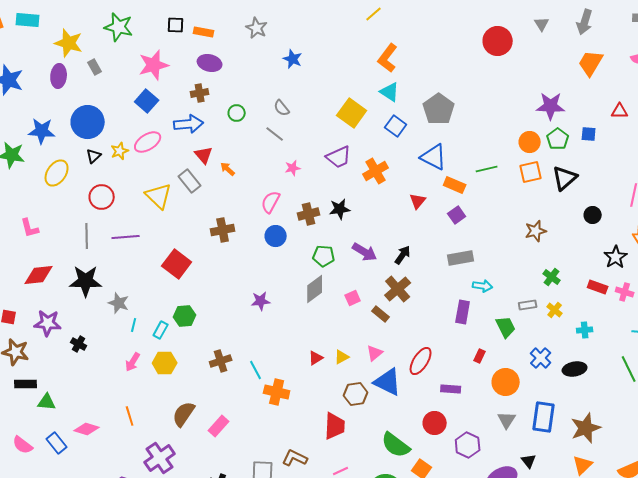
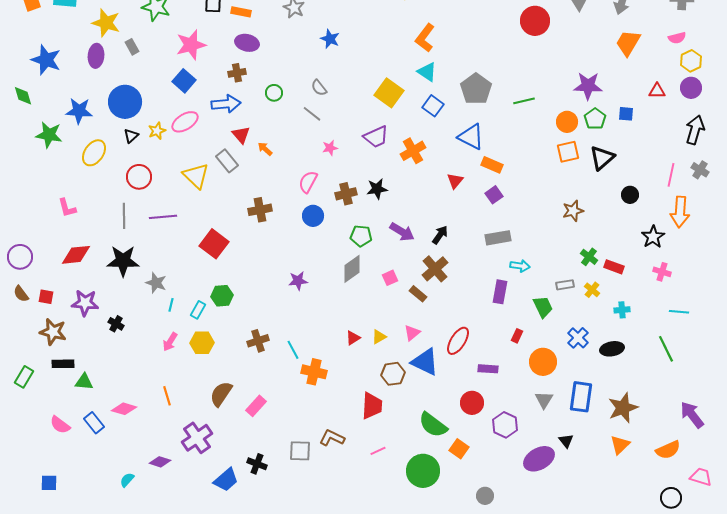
green line: (487, 169) -> (524, 101), moved
red rectangle: (598, 287) -> (614, 267), moved

